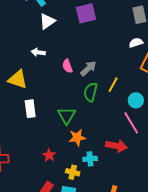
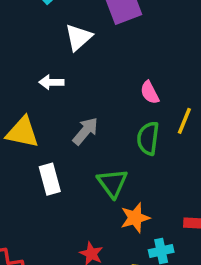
white triangle: (47, 21) -> (78, 37), moved
pink semicircle: (67, 66) -> (150, 92), moved
gray arrow: (88, 68) -> (85, 131), moved

